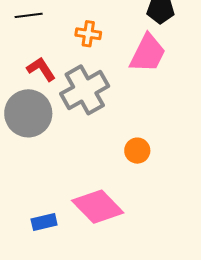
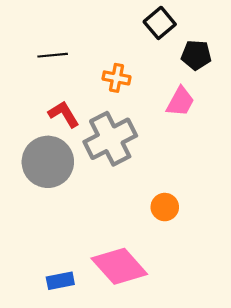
pink trapezoid: (148, 53) -> (180, 102), size x0.7

